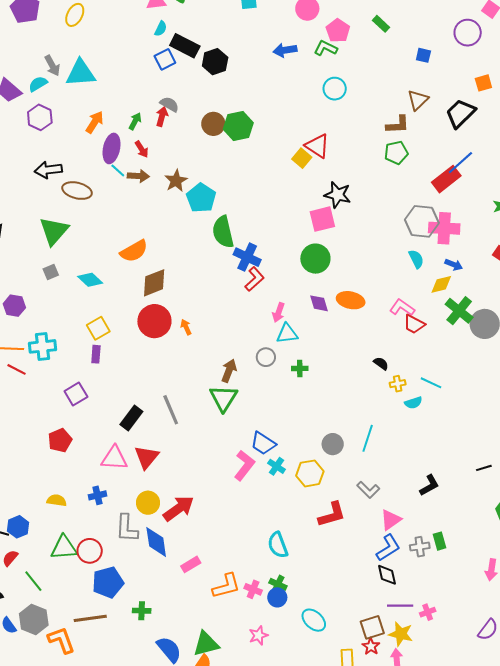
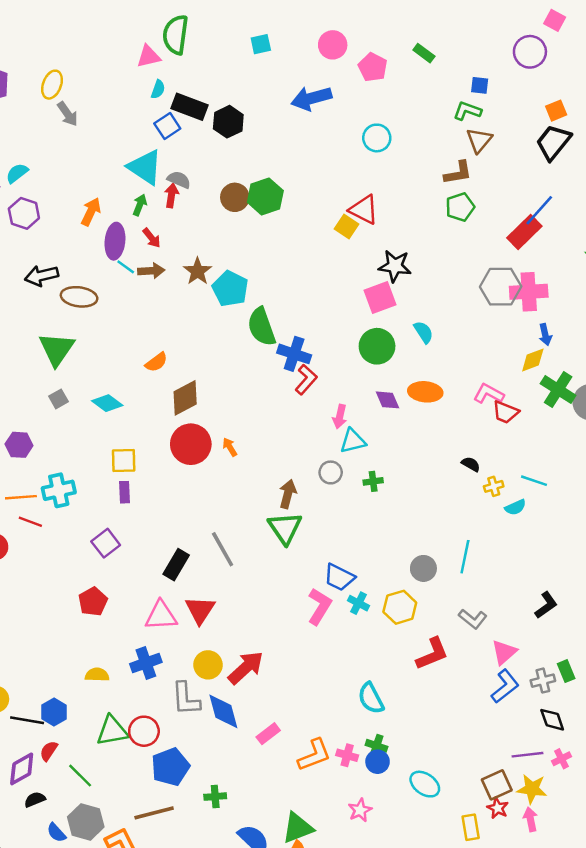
green L-shape: (326, 48) -> (467, 111), moved
blue arrow: (285, 50) -> (311, 98), size x1.4
gray arrow: (52, 66) -> (68, 114), moved
cyan triangle: (81, 73) -> (145, 167), moved, turned 44
black trapezoid: (461, 113) -> (553, 142), moved
orange semicircle: (134, 251) -> (156, 362), size x0.7
cyan semicircle: (416, 259) -> (423, 332), moved
blue arrow: (454, 265) -> (545, 335), turned 60
yellow square: (98, 328) -> (124, 461), turned 35
blue cross: (98, 495) -> (146, 663), size x1.4
black diamond: (387, 575) -> (552, 720), moved

